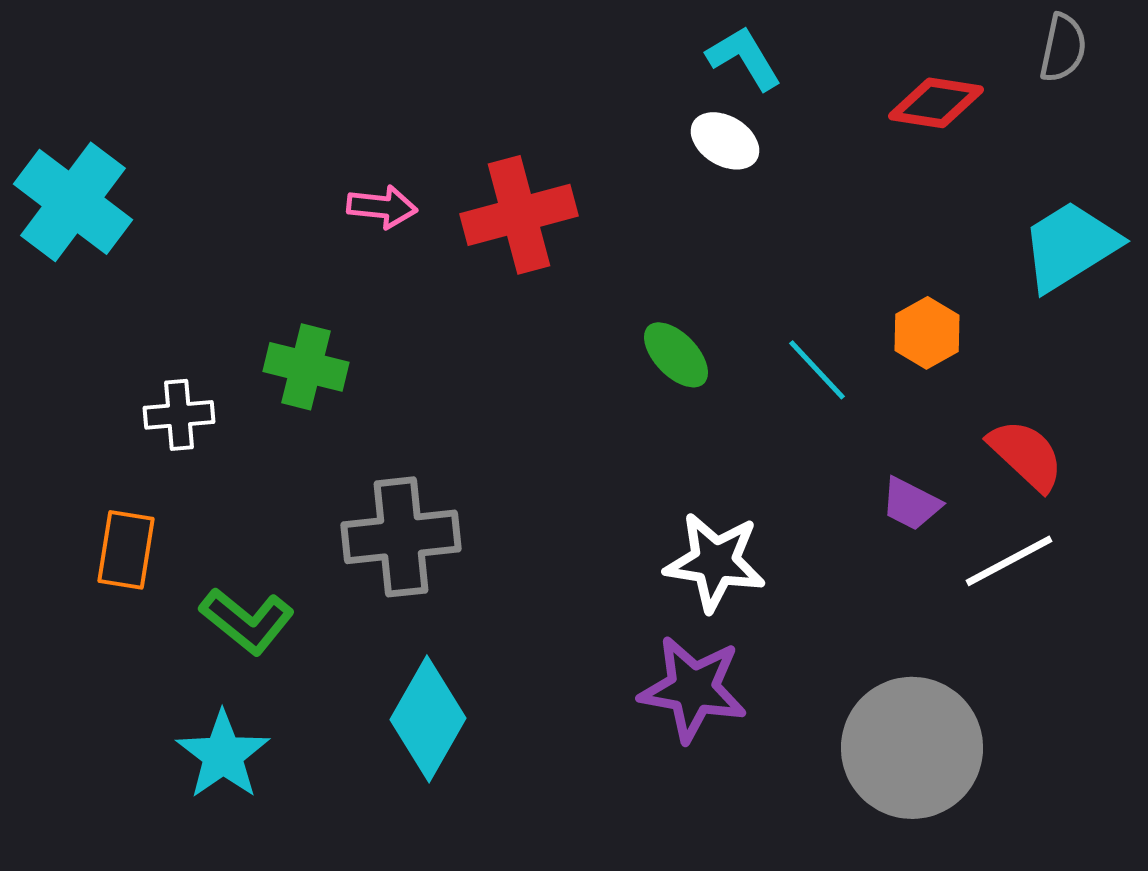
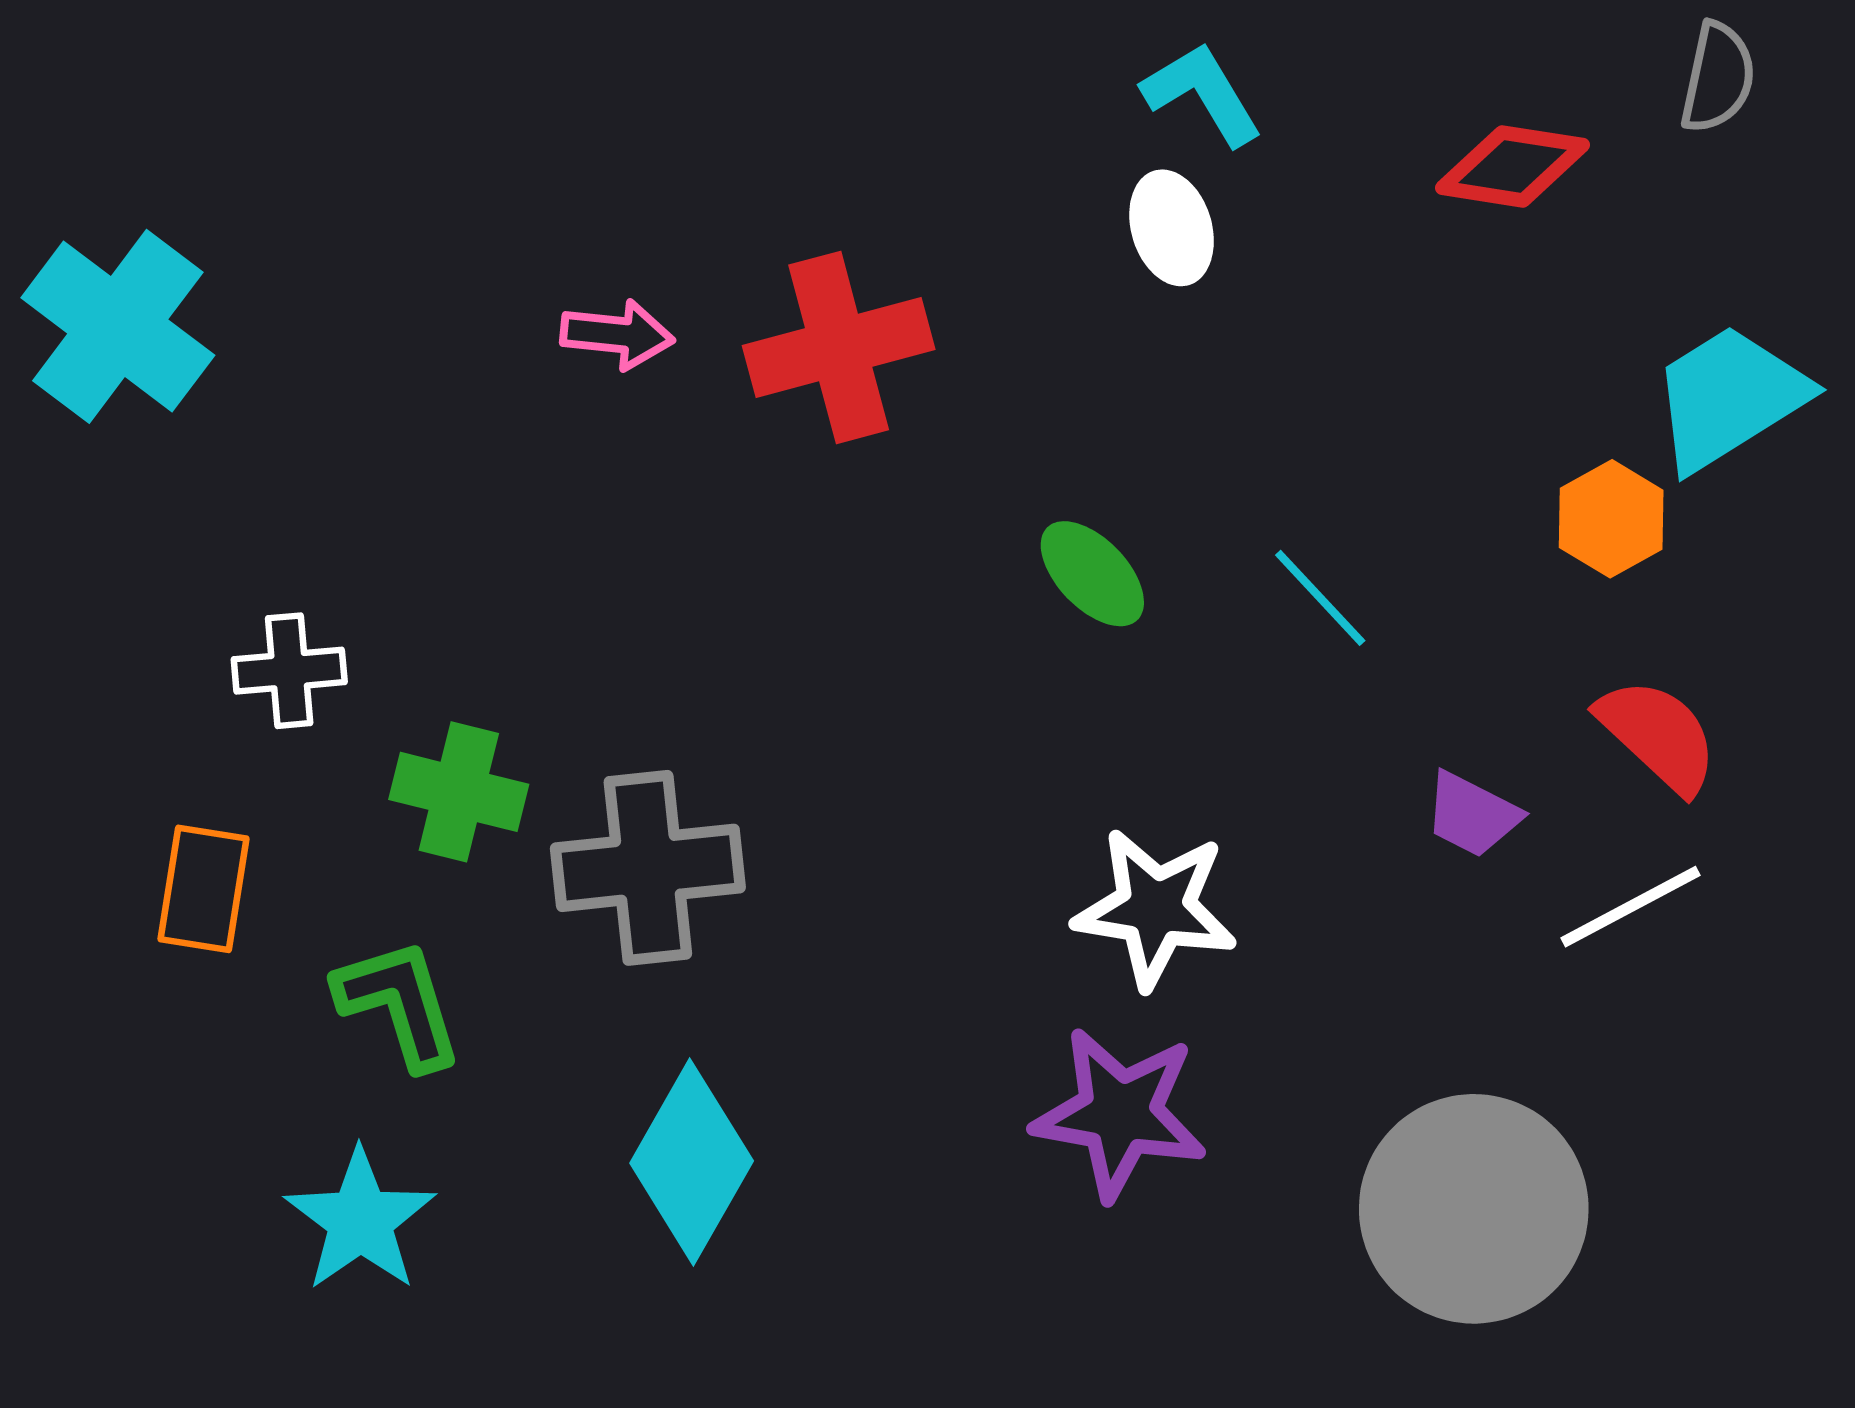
white ellipse: (725, 141) -> (1172, 228), turned 42
orange hexagon: (927, 333) -> (1611, 519), moved
green cross: (306, 367) -> (459, 792), moved
green L-shape: (247, 621) -> (399, 1004), turned -146

